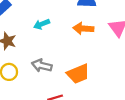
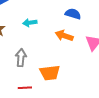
gray arrow: (42, 66) -> (21, 58), turned 66

